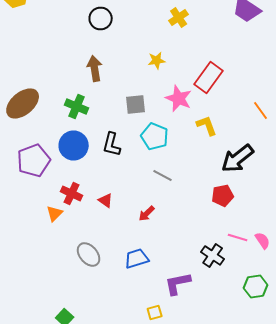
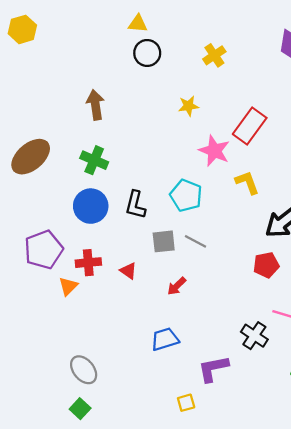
black circle: (101, 18) -> (147, 53), moved
brown arrow: (95, 68) -> (95, 105), moved
gray square: (136, 104) -> (164, 241), moved
purple pentagon: (34, 160) -> (44, 250), moved
red cross: (72, 194) -> (88, 263), turned -30
gray ellipse: (89, 254) -> (84, 370), moved

